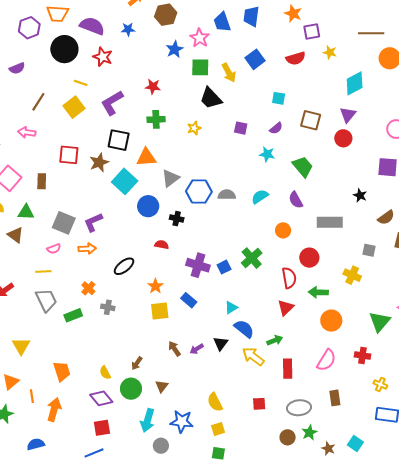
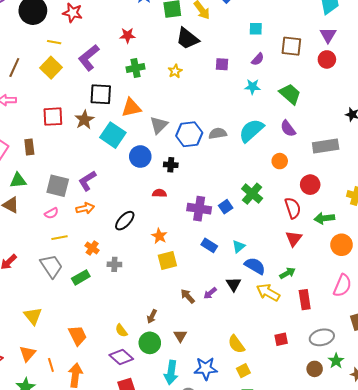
cyan semicircle: (260, 197) -> (251, 130), size x1.5
yellow line: (43, 271) -> (60, 238), moved
blue rectangle: (189, 300) -> (209, 245), moved

